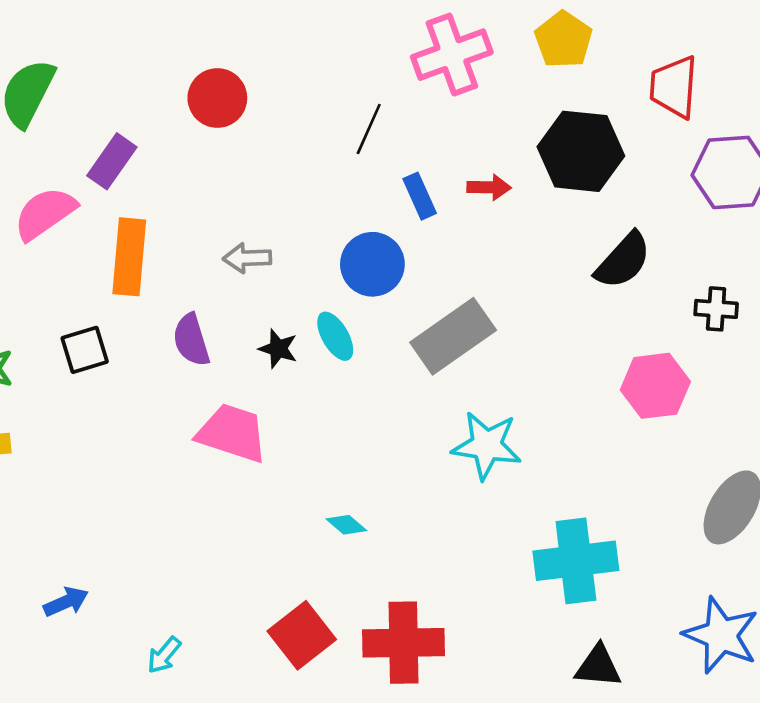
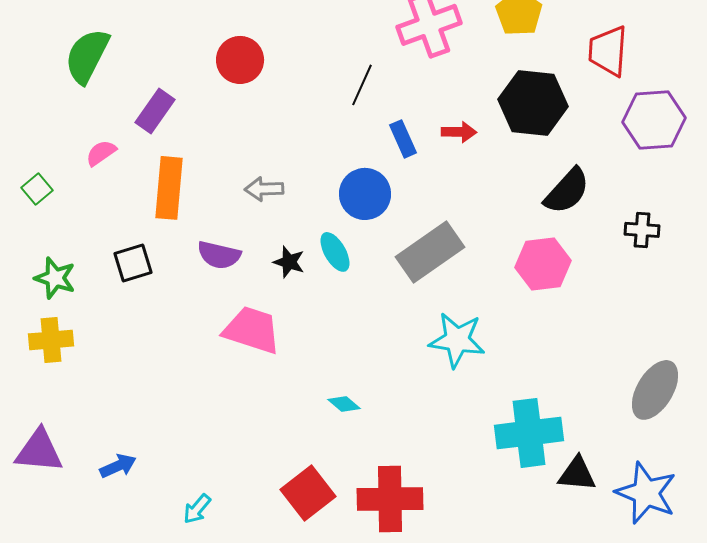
pink semicircle: (45, 213) -> (101, 153), size x0.6
purple semicircle: (191, 340) -> (219, 255), turned -60
pink hexagon: (655, 386) -> (543, 264), moved
black triangle: (598, 666) -> (577, 474), moved

